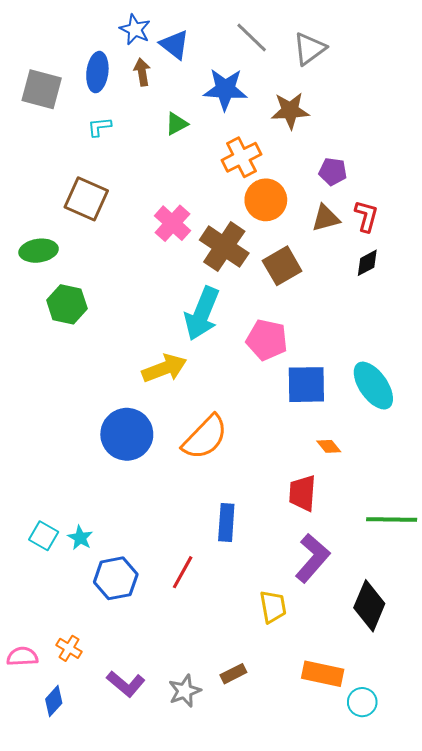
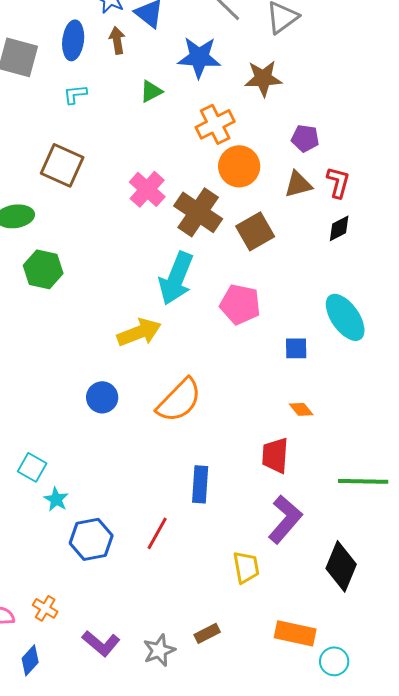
blue square: (306, 385) -> (296, 348), moved, size x0.6
cyan ellipse: (373, 386) -> (345, 317), moved
blue circle: (127, 434) -> (102, 397), size x0.6
cyan square: (44, 536) -> (32, 467), moved

